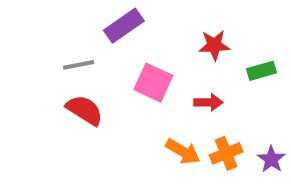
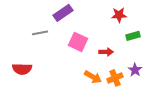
red star: (214, 45) -> (119, 15), moved
red semicircle: (85, 110) -> (22, 69), moved, turned 150
purple star: (271, 159) -> (135, 70), moved

